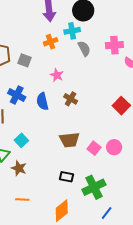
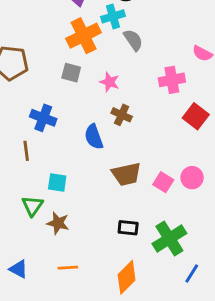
orange cross: (51, 42) -> (84, 36), size x1.6
pink cross: (114, 45) -> (172, 80), moved
gray square: (24, 60) -> (71, 73), moved
pink star: (57, 75) -> (109, 82), moved
blue semicircle: (42, 101) -> (94, 137), moved
cyan square: (21, 140) -> (57, 182), turned -32

